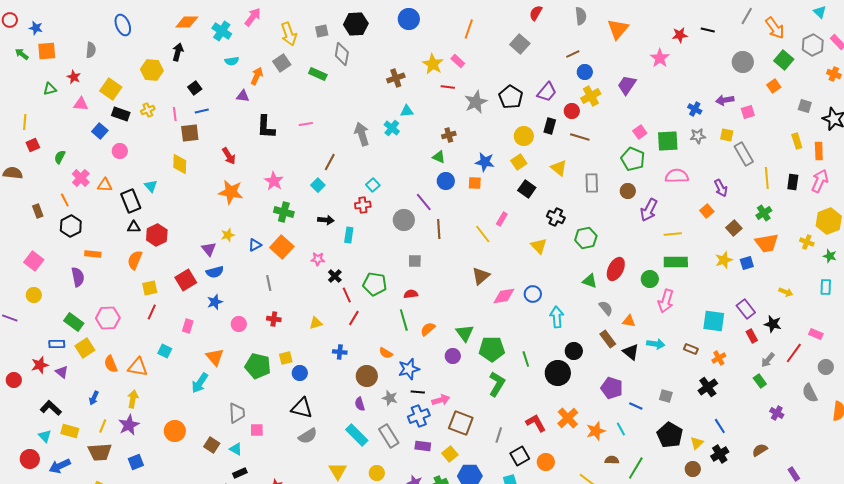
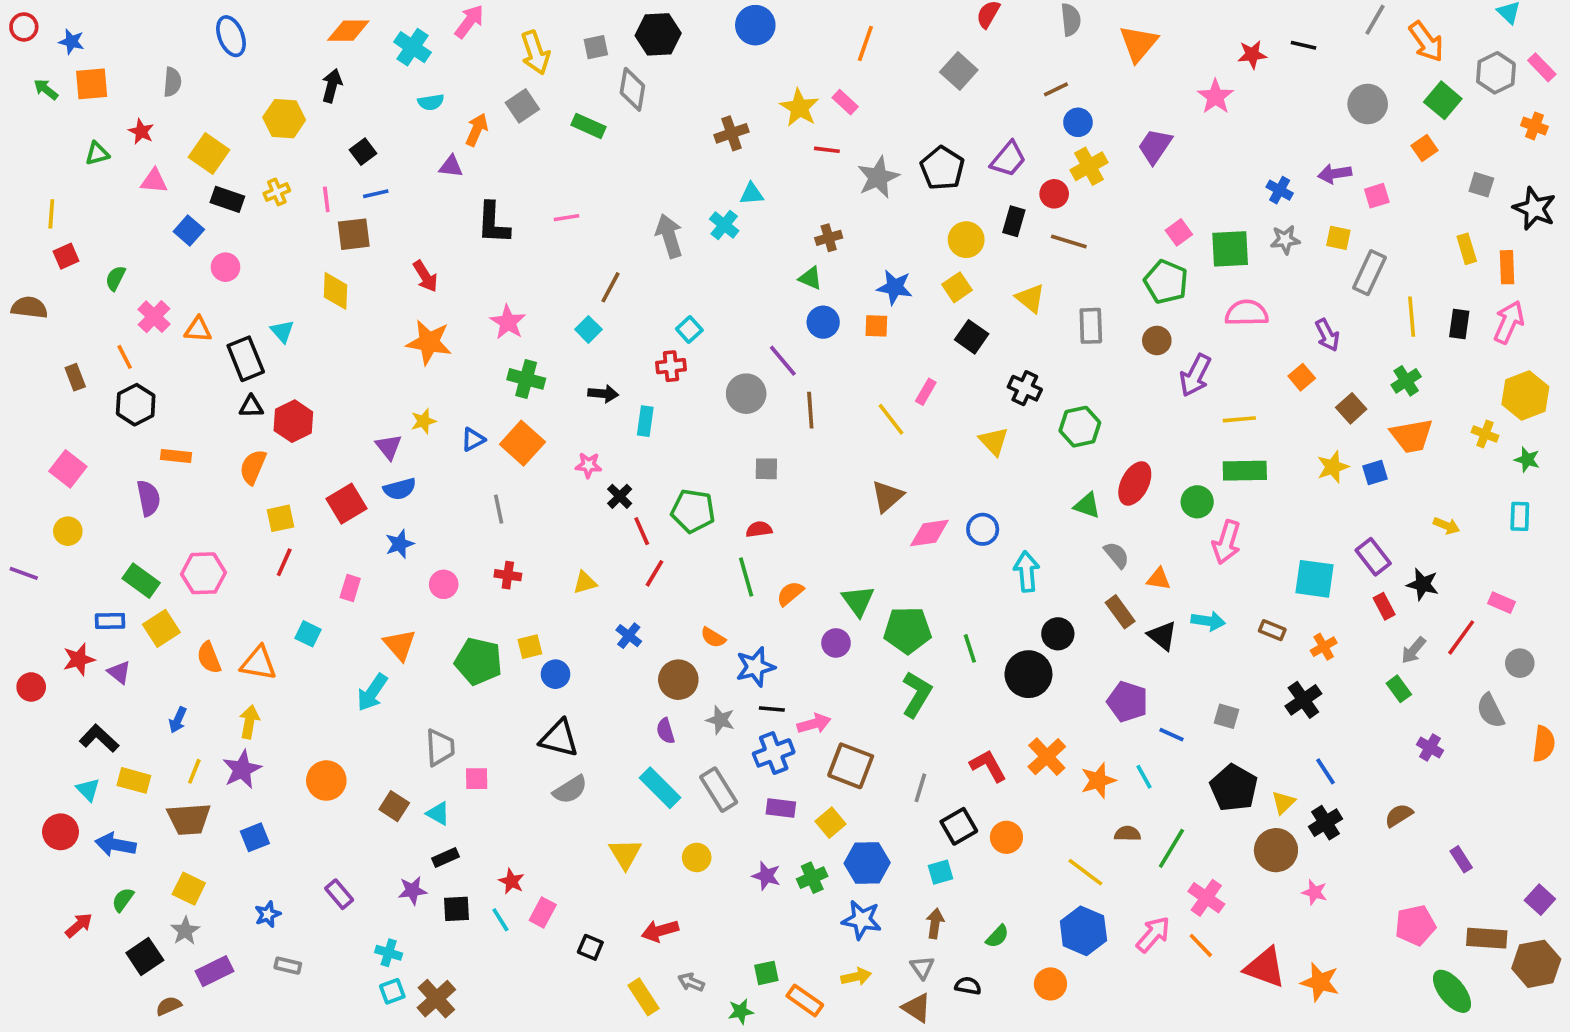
gray rectangle: (744, 154) -> (1369, 273), turned 55
blue cross: (340, 352) -> (629, 636), turned 32
blue arrow: (60, 466) -> (115, 845), turned 35
brown circle: (693, 469) -> (1276, 850), size x1.5

